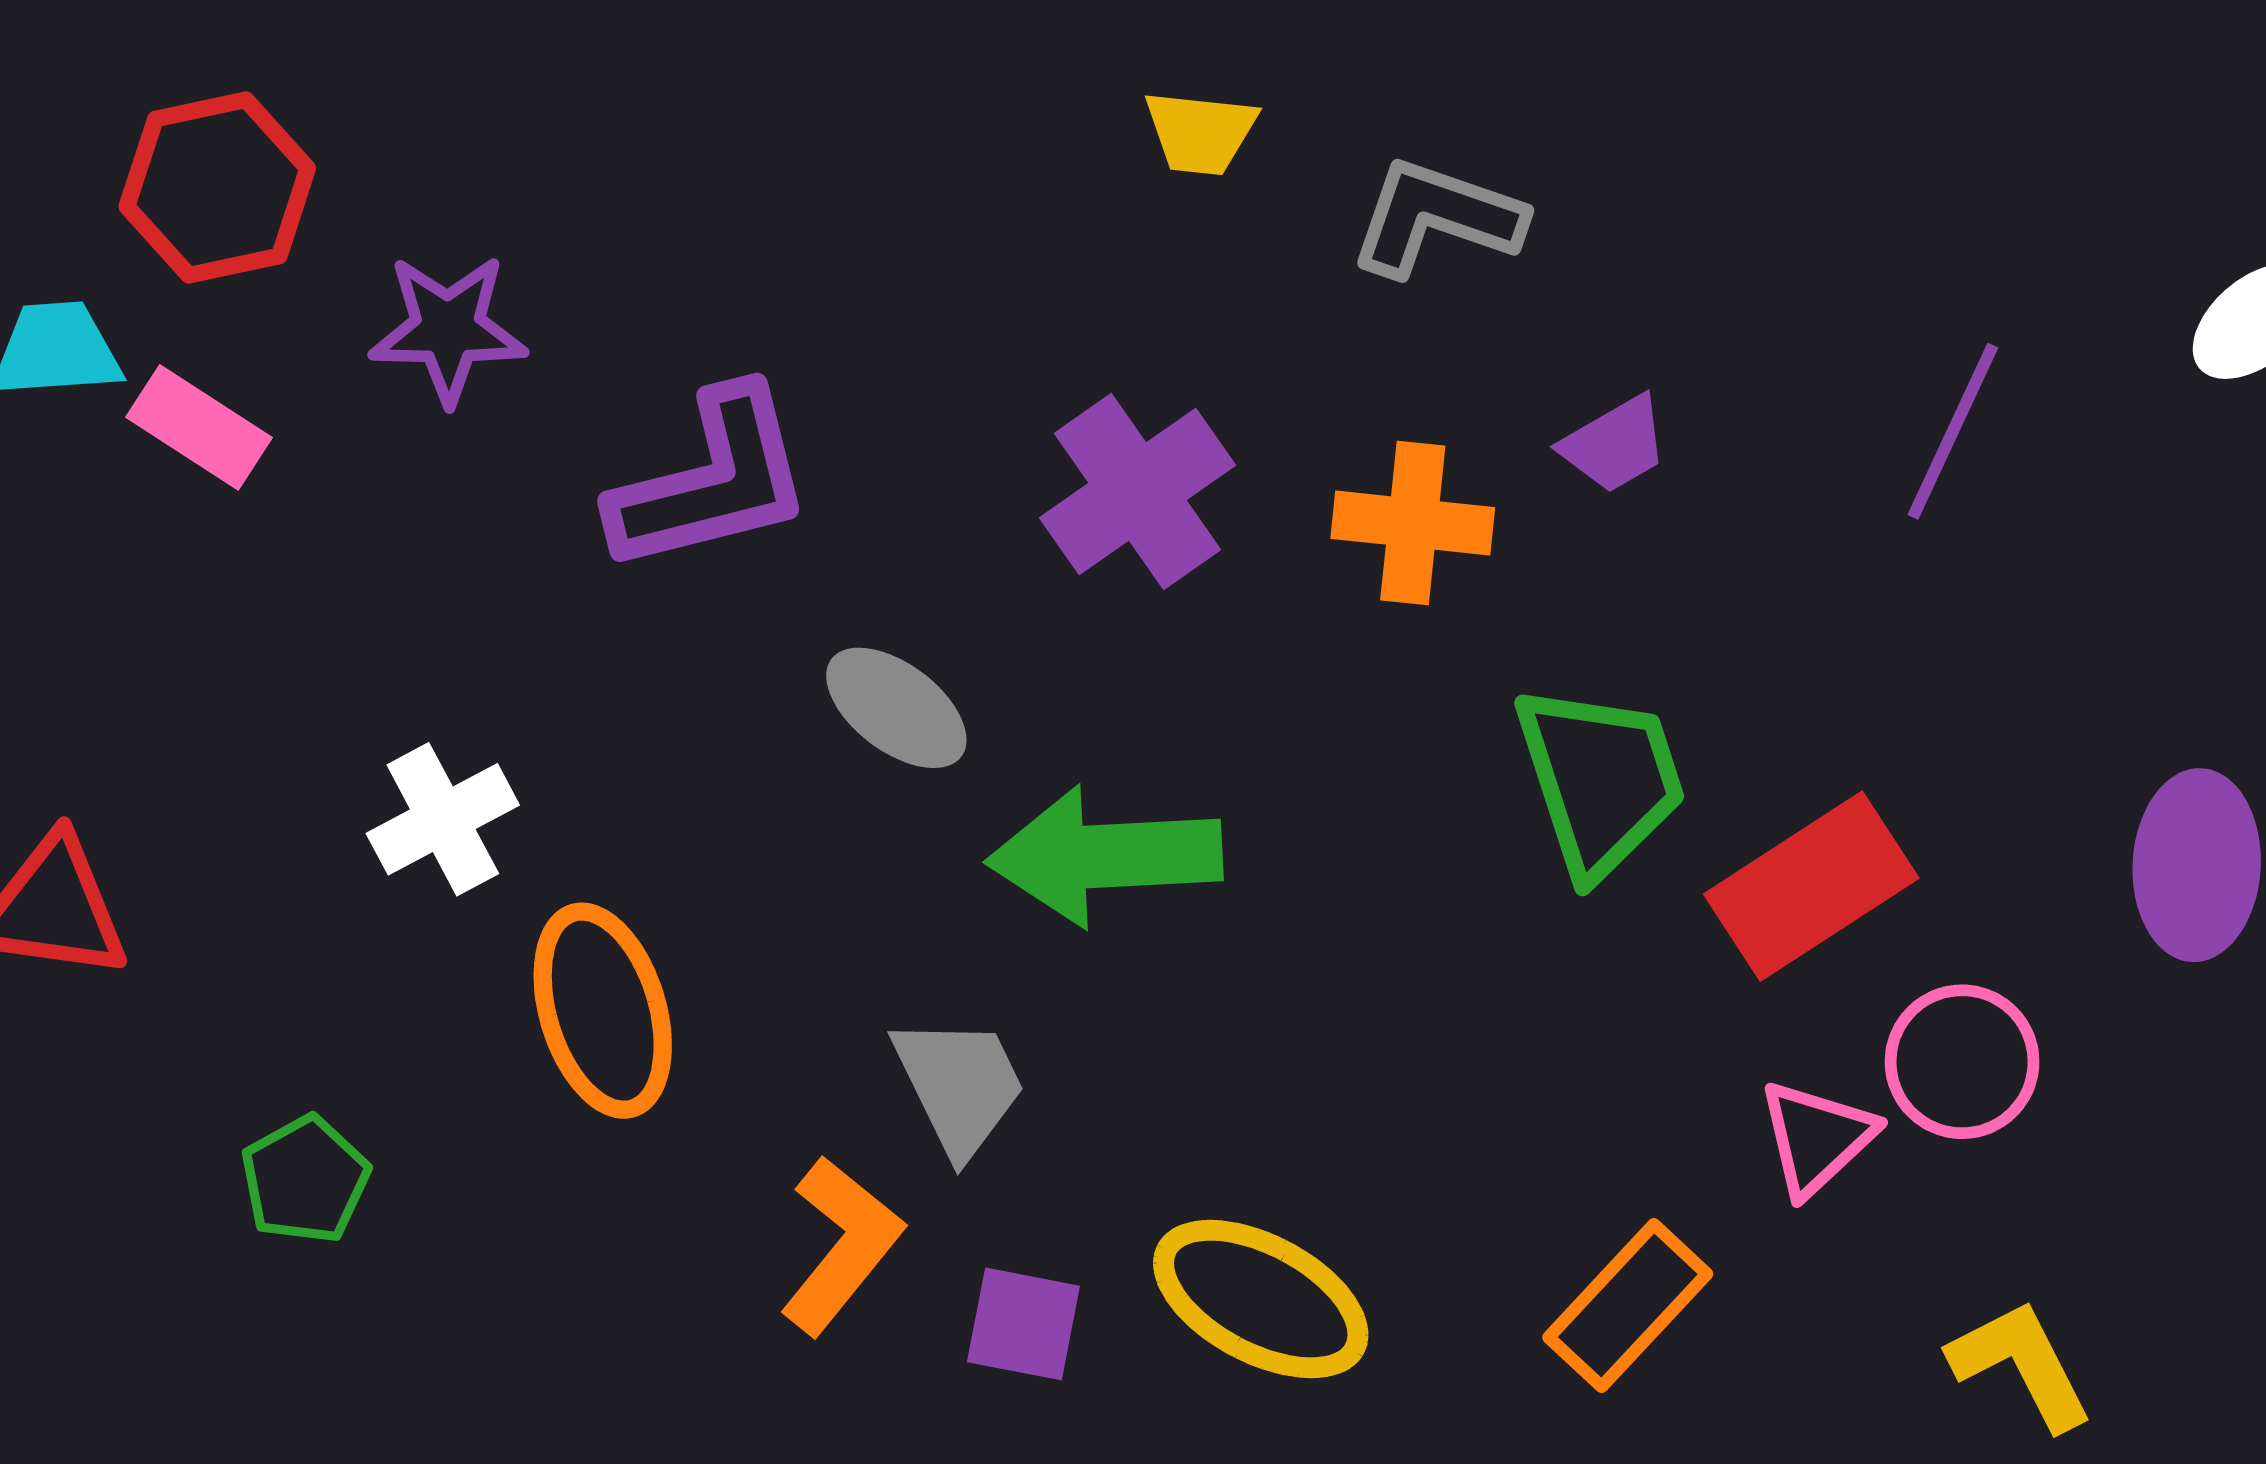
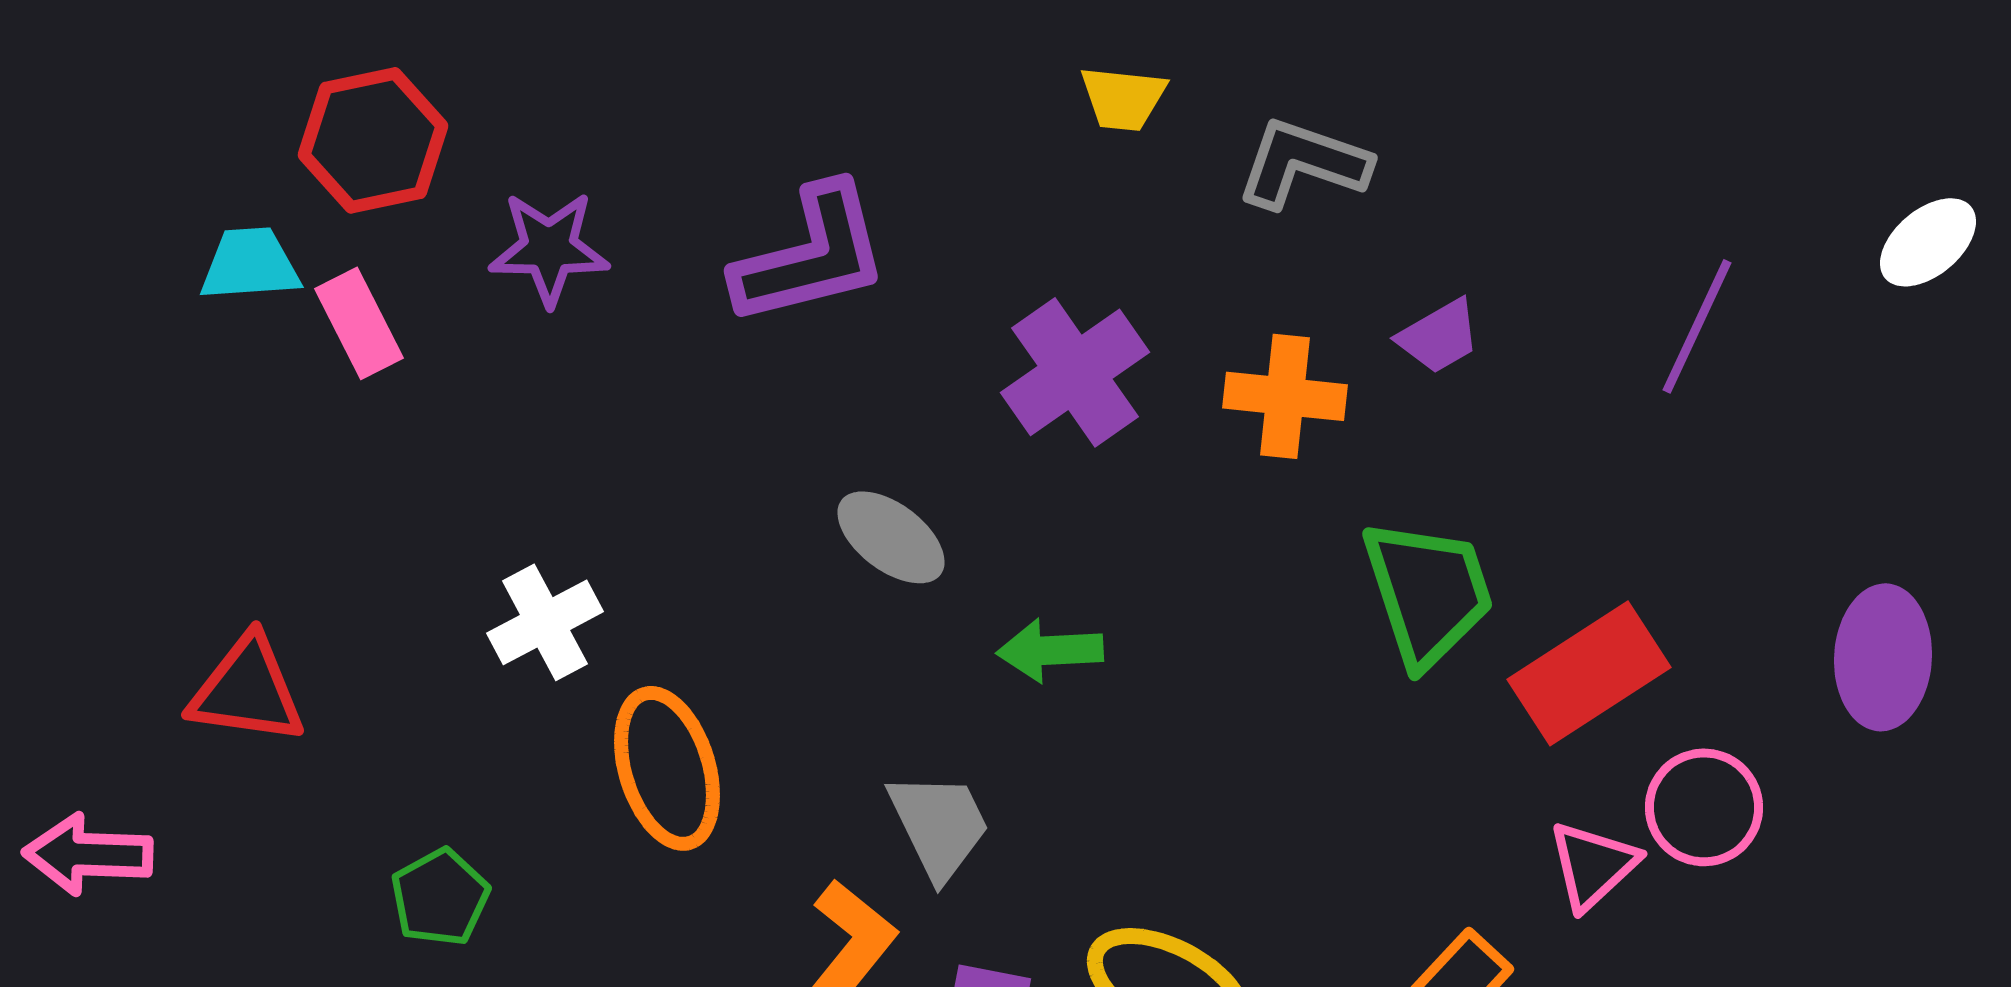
pink rectangle: (199, 427) -> (359, 323), turned 30
purple L-shape: (712, 481) -> (811, 255), moved
green arrow: (1105, 856) -> (1050, 650), size x0.6

